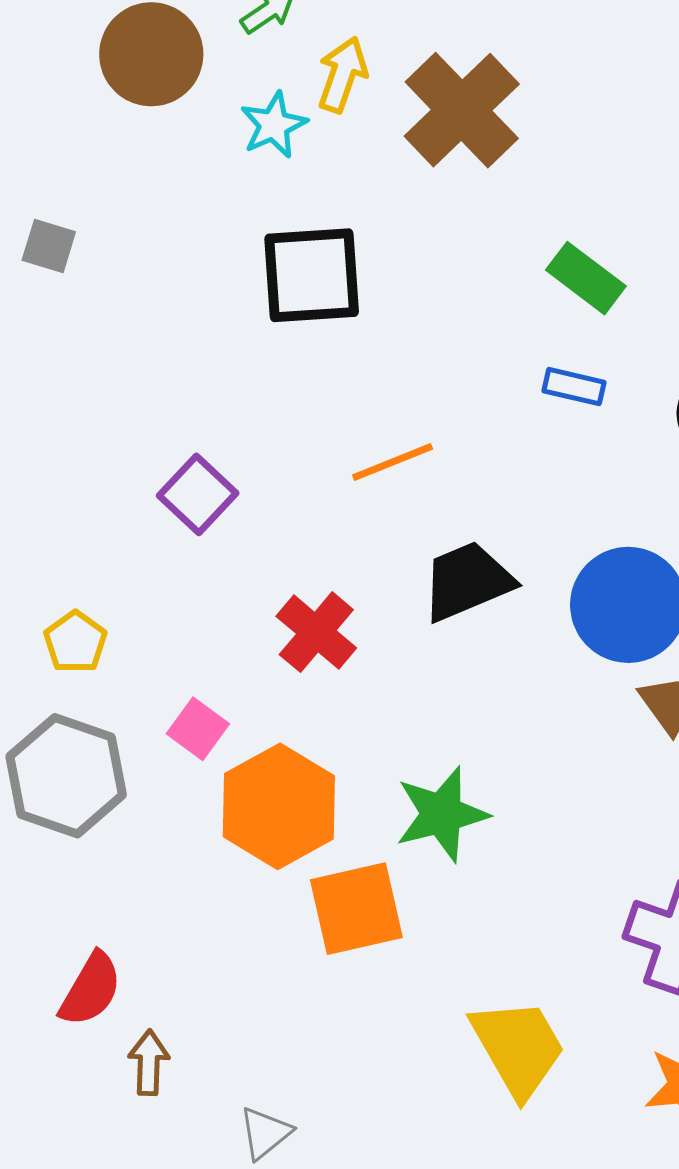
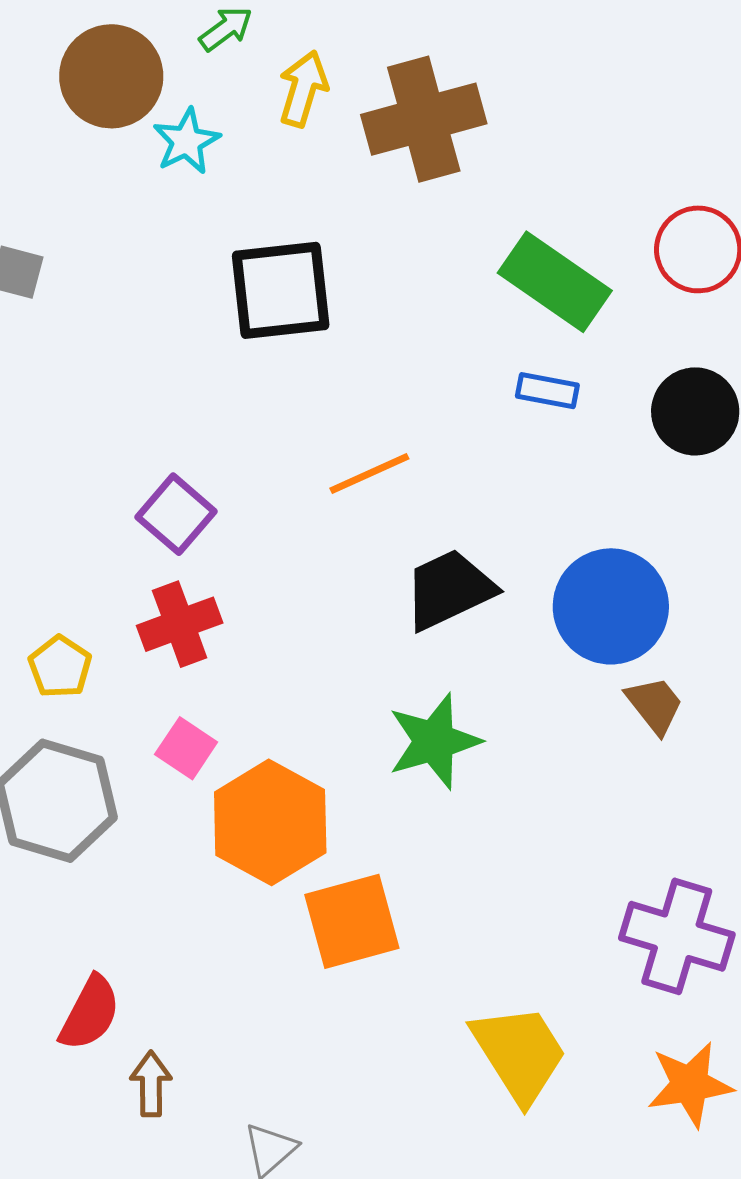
brown cross: (462, 110) -> (424, 119), turned 31
cyan star: (274, 125) -> (186, 141), moved
green rectangle: (586, 278) -> (555, 282), size x1.4
red cross: (316, 632) -> (180, 624), moved, turned 32
green star: (442, 814) -> (434, 741), moved

